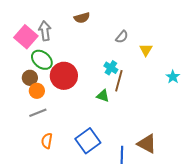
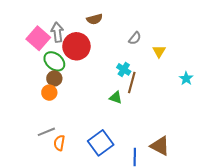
red circle: (64, 76) -> (76, 46), moved
brown circle: (30, 78) -> (54, 78), moved
gray line: (38, 113) -> (46, 132), moved

